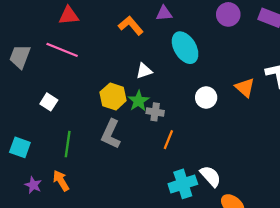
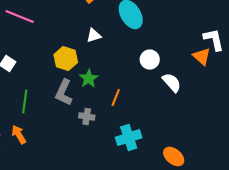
orange triangle: (245, 88) -> (202, 56), moved
green star: (139, 101) -> (89, 78), moved
gray cross: (155, 112) -> (87, 116), moved
white semicircle: (211, 176) -> (172, 82), moved

